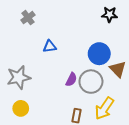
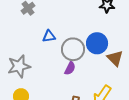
gray circle: (91, 82) -> (73, 49), moved

